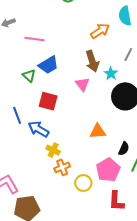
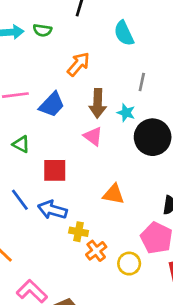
orange arrow: (100, 31) -> (78, 64), moved
brown arrow: (92, 61) -> (98, 103), turned 35
blue trapezoid: (48, 65) -> (52, 105), moved
orange triangle: (98, 131) -> (114, 194), moved, turned 30

